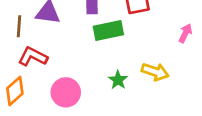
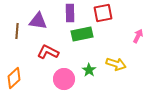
red L-shape: (33, 57) -> (48, 52), moved
pink circle: (66, 92) -> (64, 79), moved

